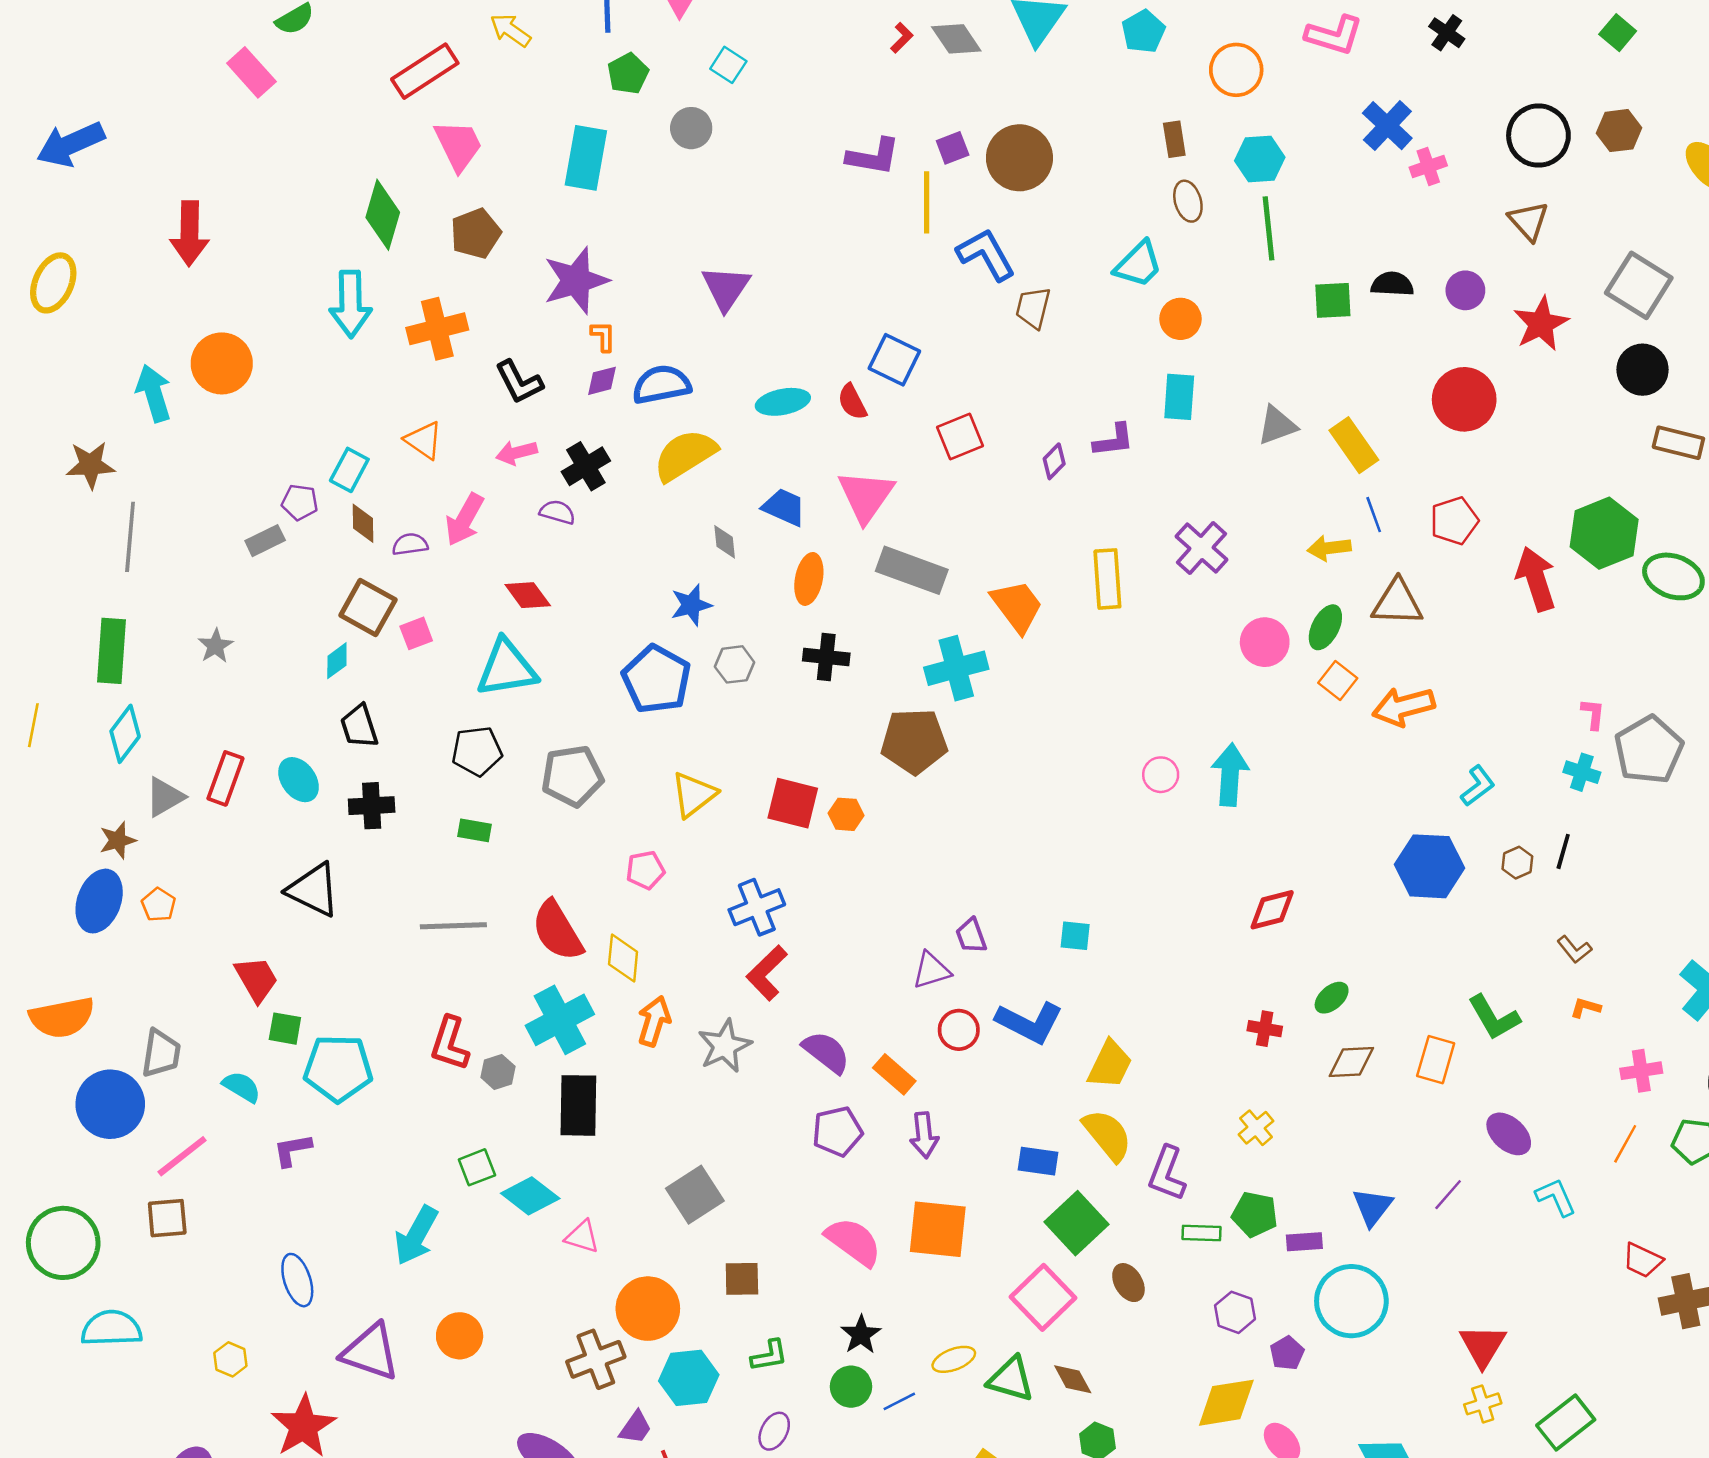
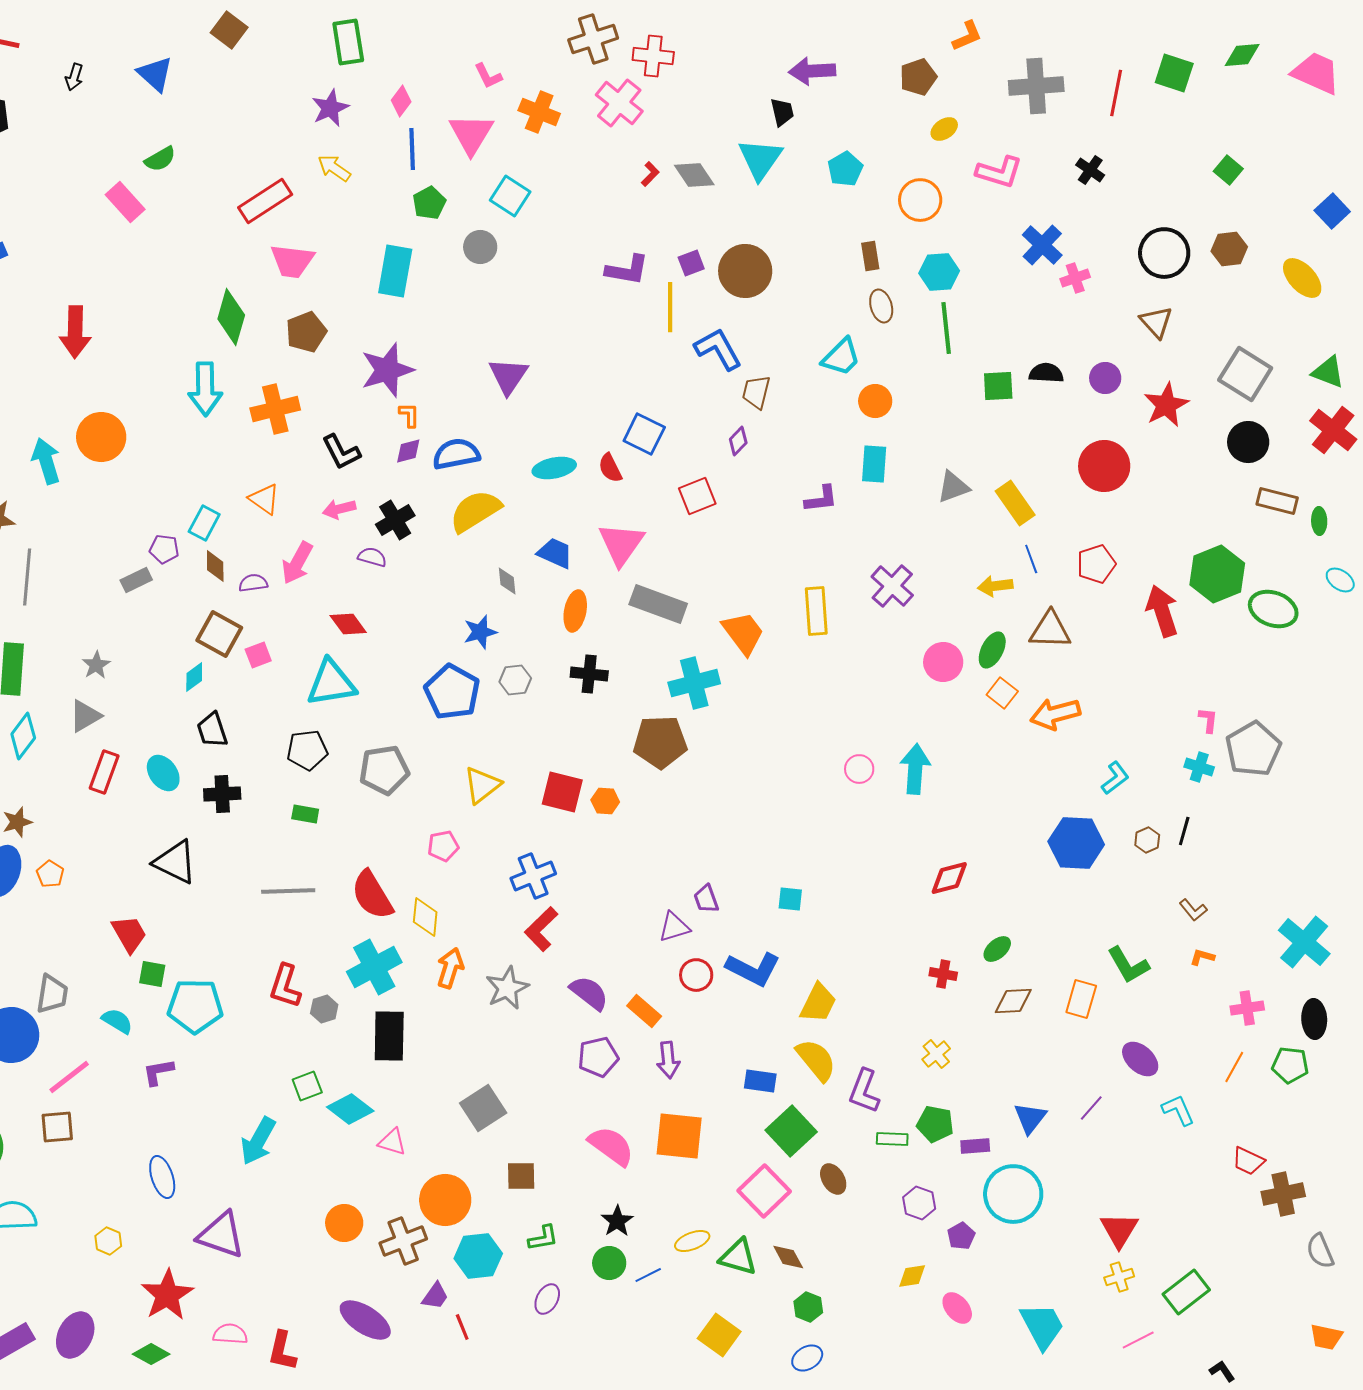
cyan square: (728, 65) -> (510, 196), size x1.4
pink trapezoid: (458, 145) -> (292, 261), turned 123
purple diamond: (1054, 461) -> (738, 441), moved
gray triangle: (165, 797) -> (85, 716), moved
orange circle: (460, 1336) -> (344, 1223), moved
yellow diamond: (1226, 1403) -> (912, 1276), size x0.6

